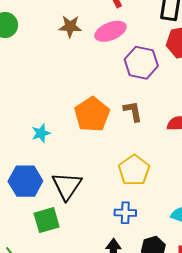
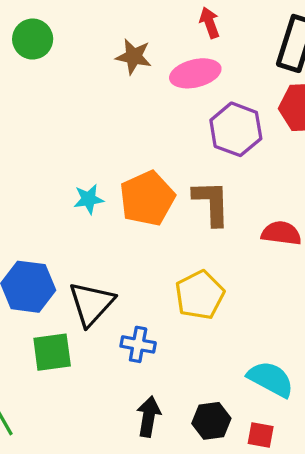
brown L-shape: (133, 111) -> (211, 203), size x1.4
cyan star: (41, 133) -> (89, 199), moved
blue cross: (125, 213) -> (138, 344), moved

